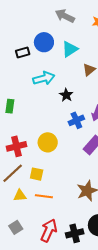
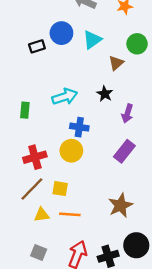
cyan arrow: (44, 78) -> (65, 97), moved
black star: (66, 95) -> (105, 94), moved
blue cross: (76, 120) -> (79, 127), moved, turned 35
gray square: (16, 227) -> (39, 252), turned -32

